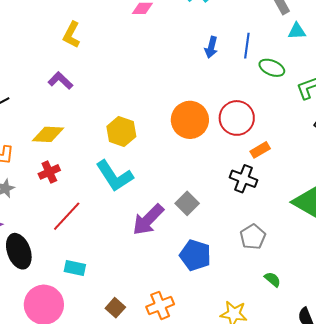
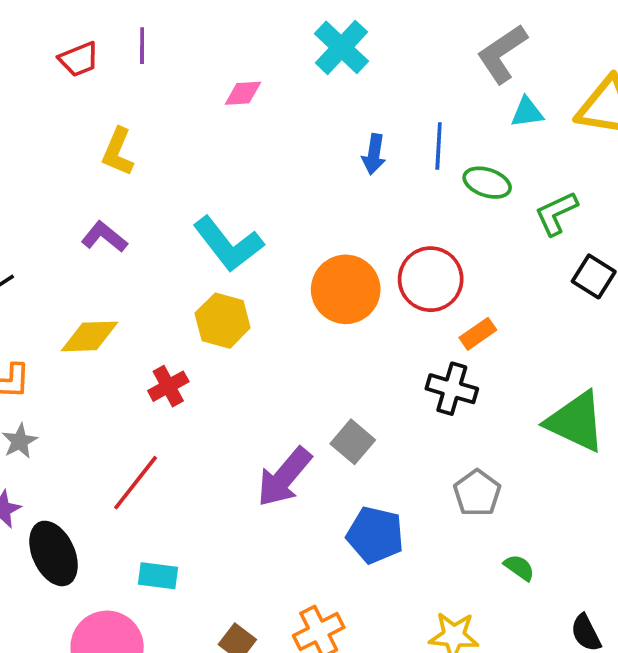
red cross: (49, 172) -> (168, 386), moved
cyan L-shape: (114, 176) -> (228, 244), moved

